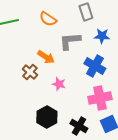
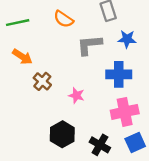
orange arrow: (46, 57) -> (22, 57), moved
blue cross: (95, 66) -> (119, 74), turned -30

